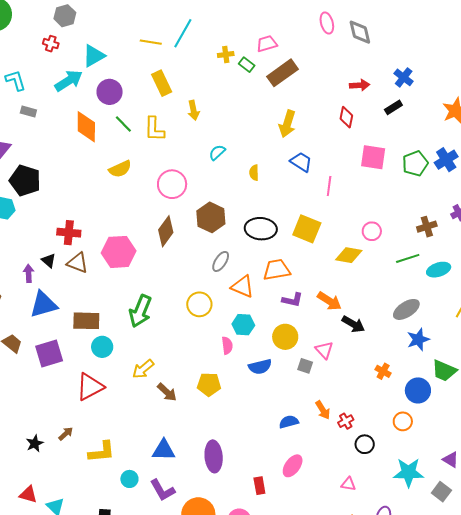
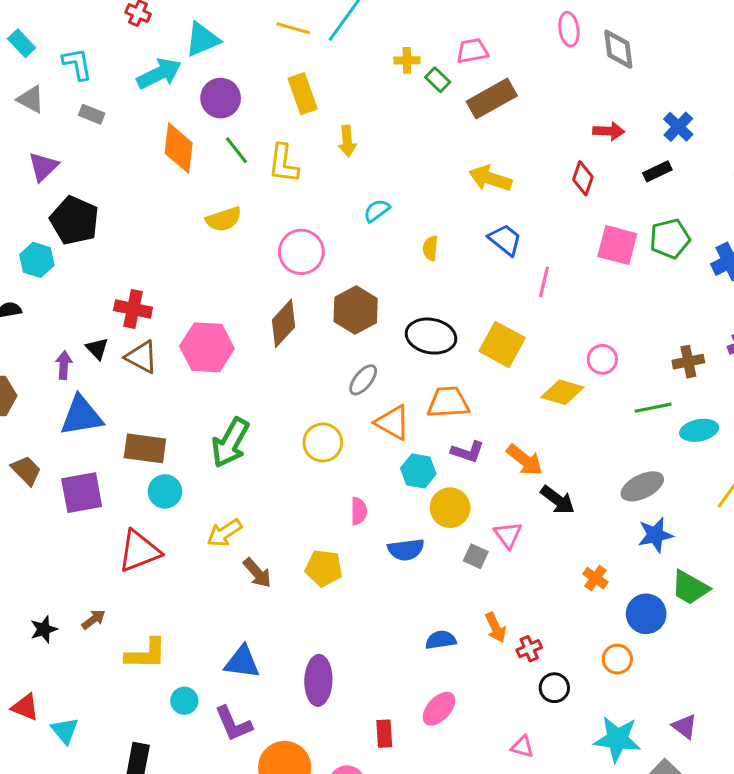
yellow arrow: (287, 124) -> (490, 178), turned 84
green pentagon: (415, 163) -> (670, 239), moved
cyan hexagon: (243, 325) -> (418, 471), moved

